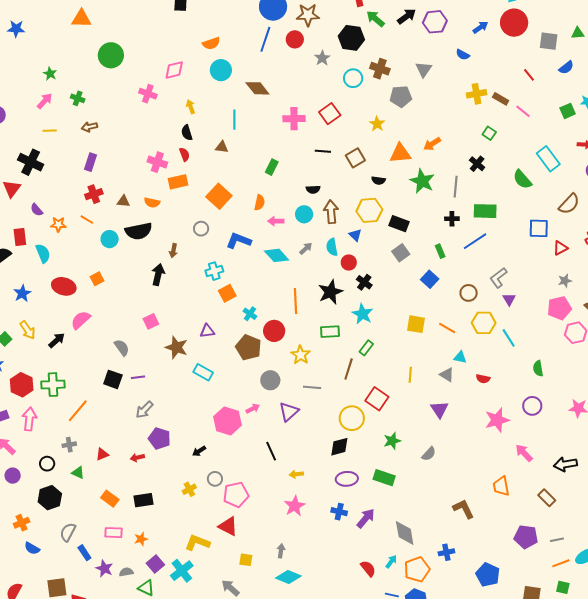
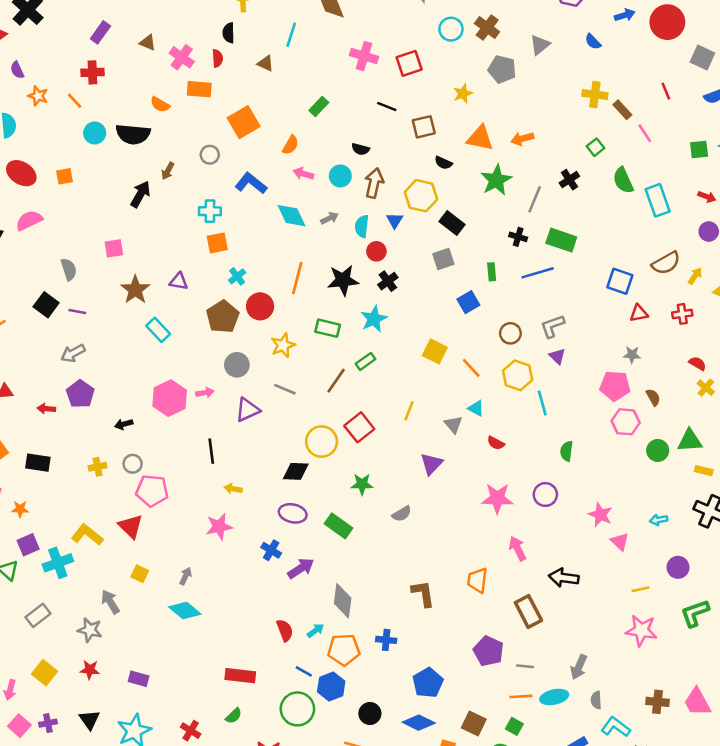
green semicircle: (522, 179) -> (623, 180), moved
brown triangle: (123, 201) -> (148, 43), moved
purple triangle: (509, 299) -> (557, 356), turned -32
brown rectangle: (547, 498) -> (528, 611), size x1.4

